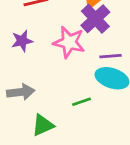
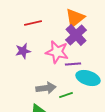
purple line: (111, 56) -> (73, 64), moved
gray arrow: (21, 92) -> (46, 88), moved

